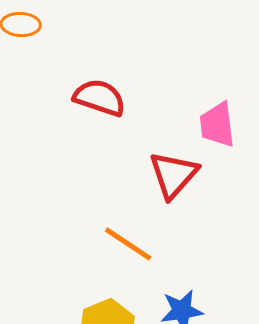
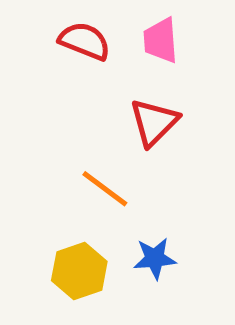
pink trapezoid: (217, 125) -> (161, 40), moved

